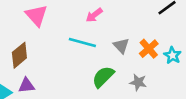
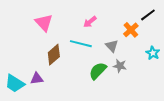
orange cross: (149, 49) -> (131, 30), moved
brown diamond: (19, 55) -> (54, 55), moved
gray star: (138, 82) -> (120, 66), moved

